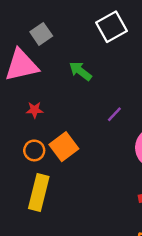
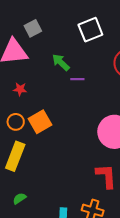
purple line: (114, 114) -> (77, 79), moved, turned 40

